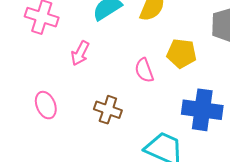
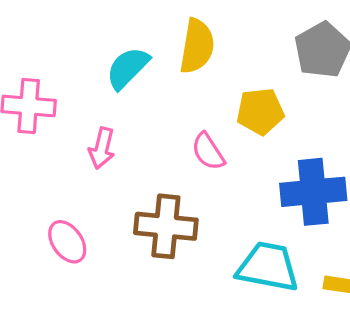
brown cross: (108, 110) -> (166, 226), size x1.4

